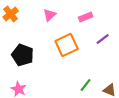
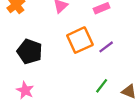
purple line: (103, 39) -> (106, 47), moved

